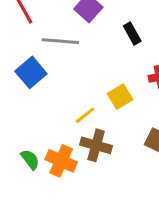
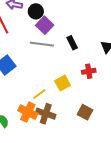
gray line: (60, 41) -> (42, 44), moved
orange cross: (61, 161) -> (28, 112), moved

